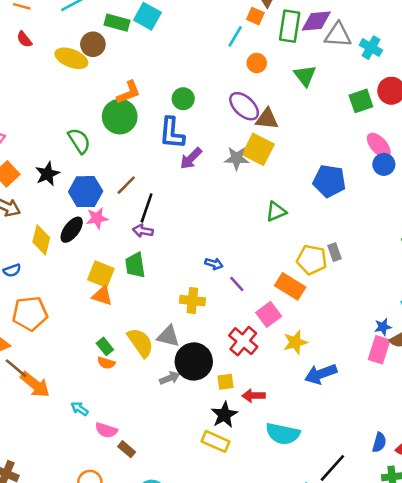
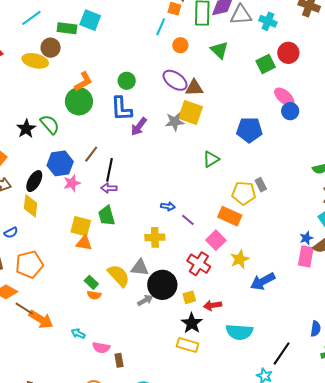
black star: (47, 174) -> (26, 129), moved
black ellipse: (72, 230) -> (34, 181), moved
brown rectangle: (127, 449) -> (119, 360), turned 48

